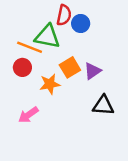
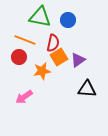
red semicircle: (64, 15) -> (53, 43), moved
green triangle: (47, 37) -> (40, 17), moved

